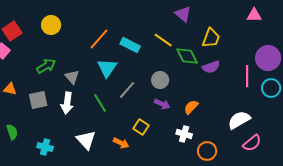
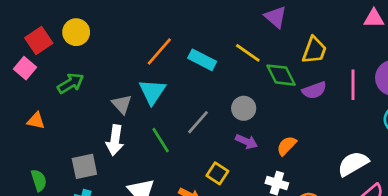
yellow circle: (51, 25) -> (76, 32), moved
green arrow: (46, 66) -> (71, 83), moved
cyan triangle: (107, 68) -> (152, 92), moved
pink line: (247, 76) -> (353, 85), moved
gray square: (38, 100) -> (84, 166), moved

